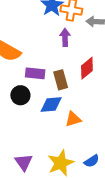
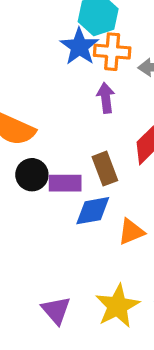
purple rectangle: (35, 73) -> (65, 183), moved
black circle: (20, 95) -> (32, 175), moved

